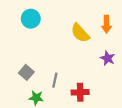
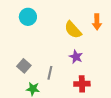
purple star: (108, 58) -> (76, 57), moved
red cross: (80, 92) -> (82, 84), moved

